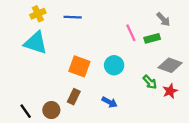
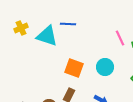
yellow cross: (38, 14) -> (21, 28), moved
cyan triangle: (36, 43) -> (47, 36), moved

